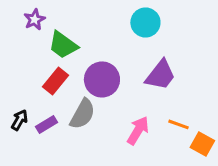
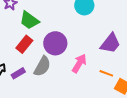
purple trapezoid: (160, 75) -> (110, 43), moved
pink arrow: (138, 130) -> (79, 63), moved

